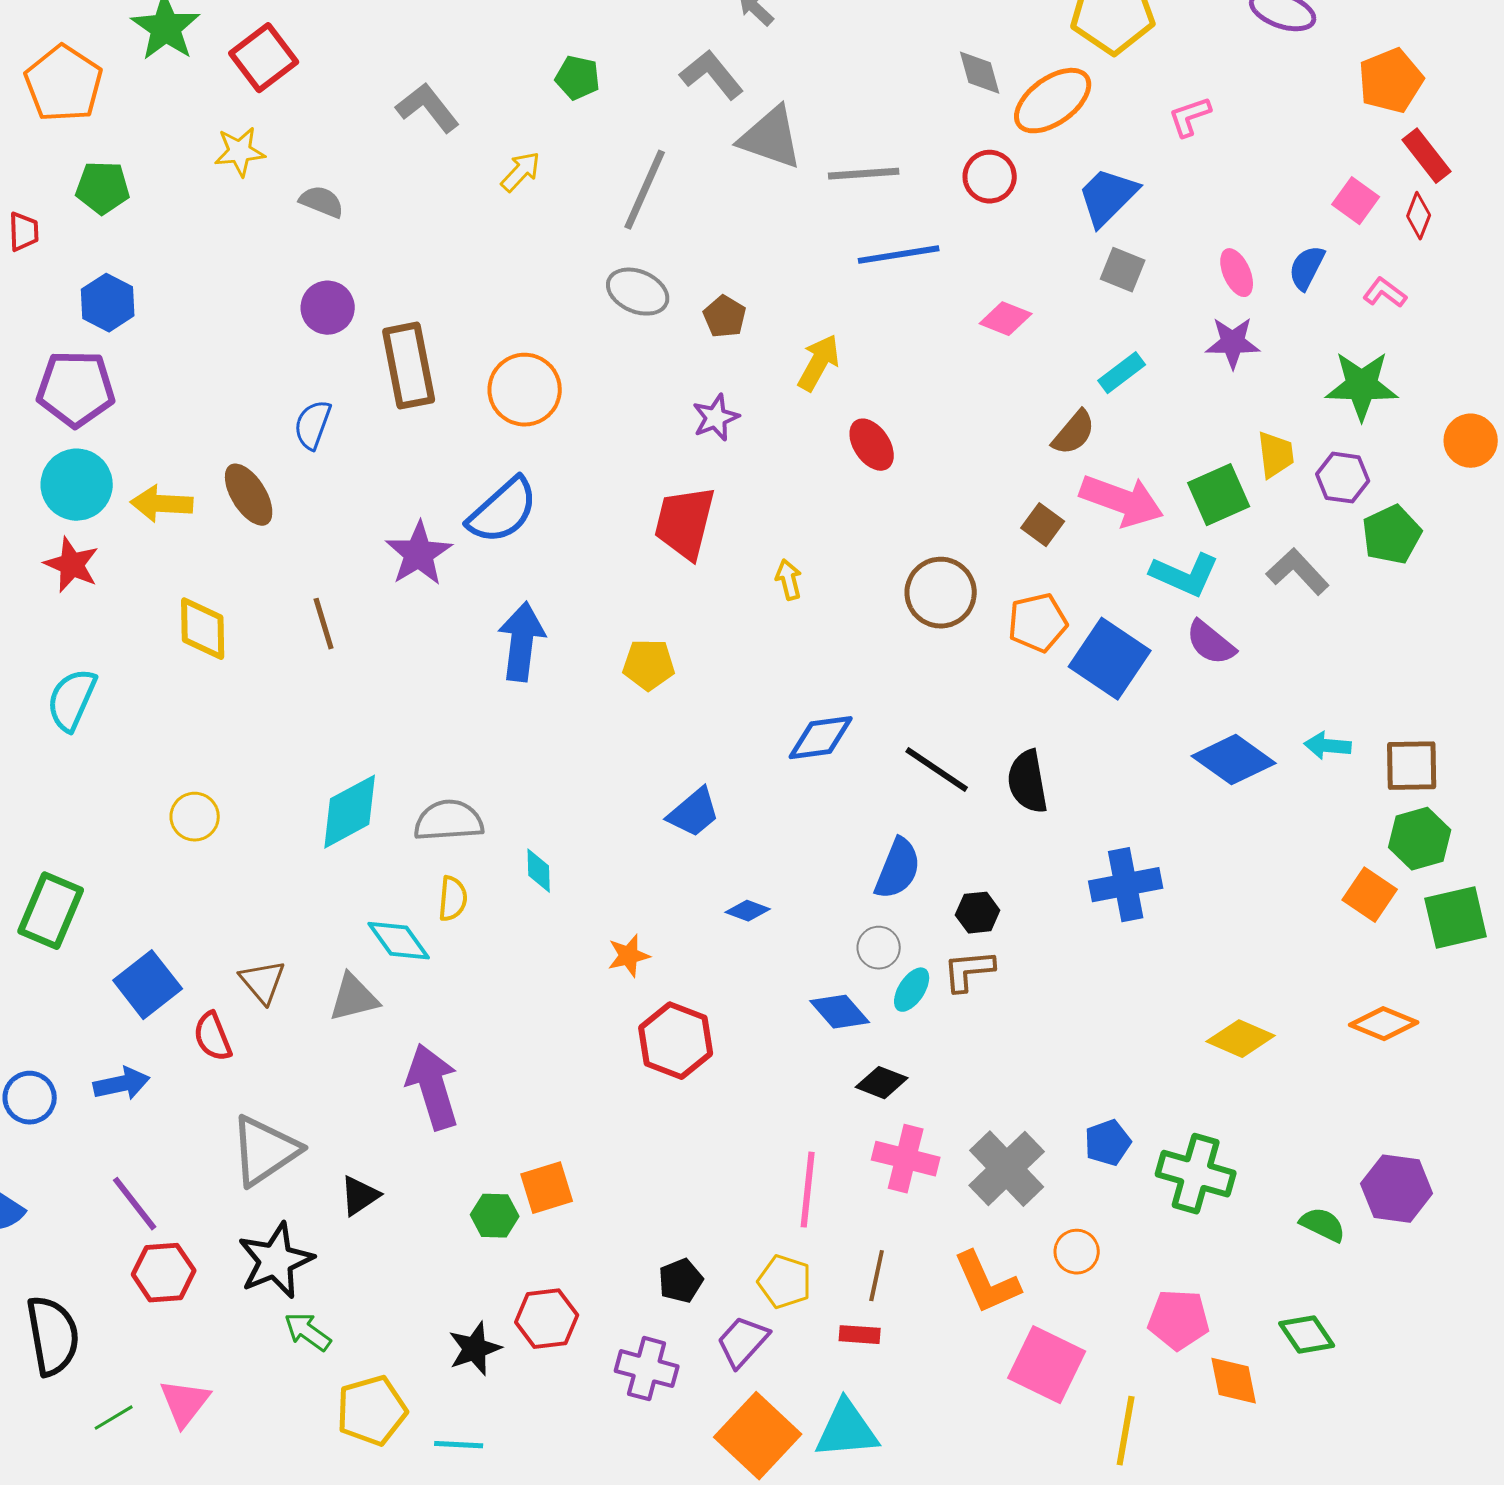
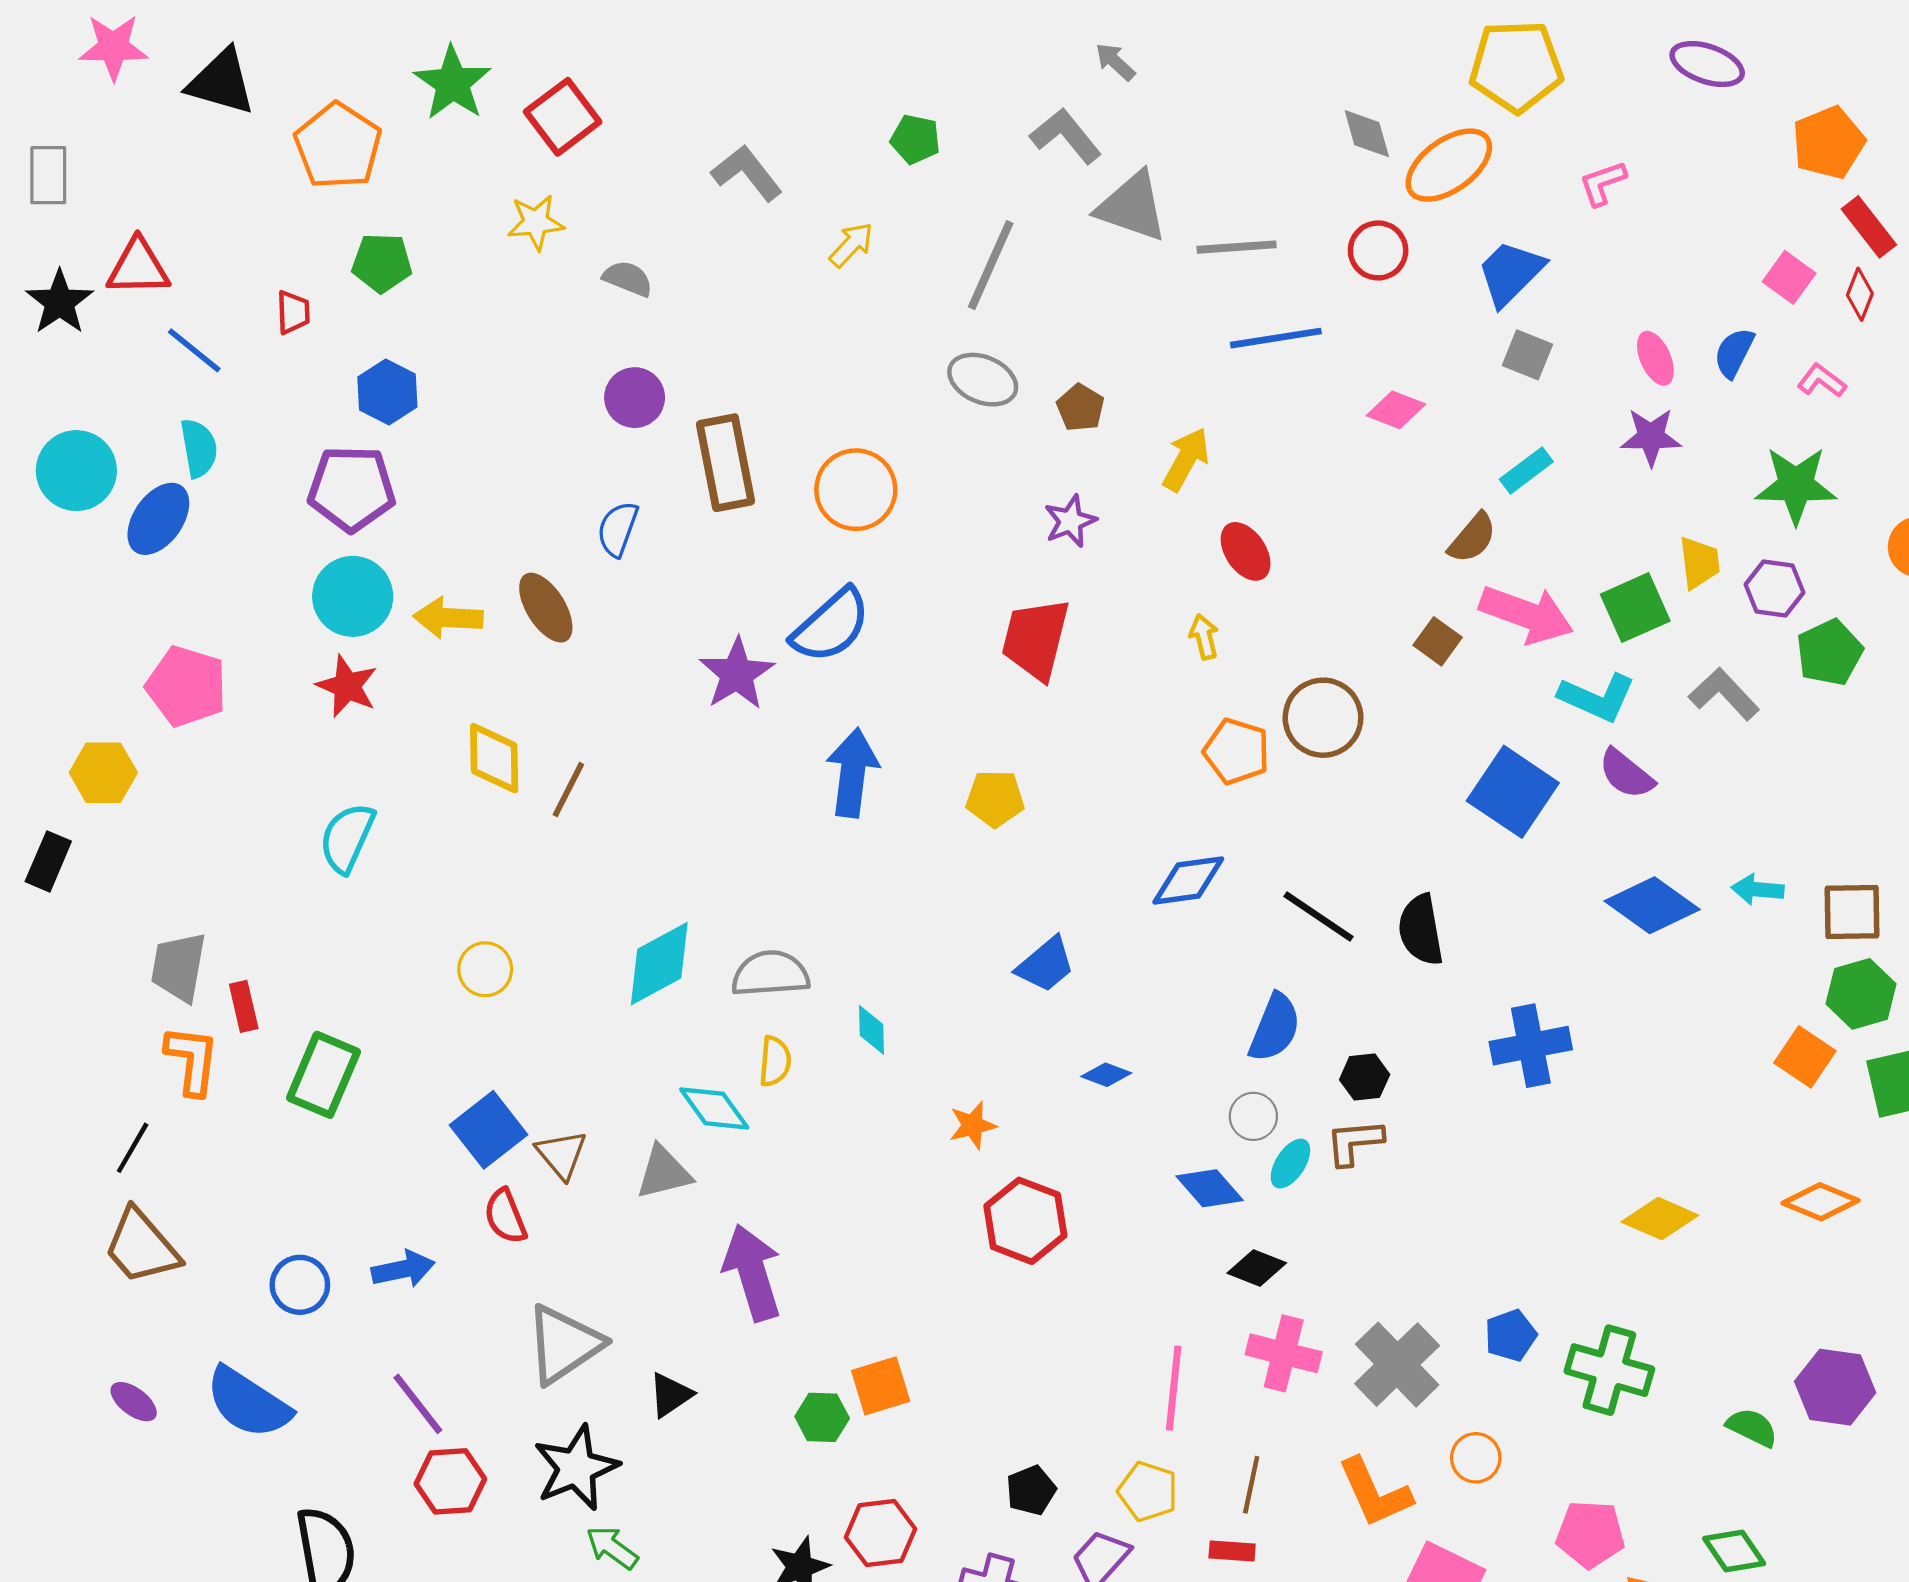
yellow arrow: (789, 580) -> (1204, 637), moved
orange pentagon: (1038, 623) -> (1237, 751), moved, turned 30
brown line: (324, 624) -> (568, 790), moved, turned 44
blue square: (148, 985) -> (489, 1130), moved

